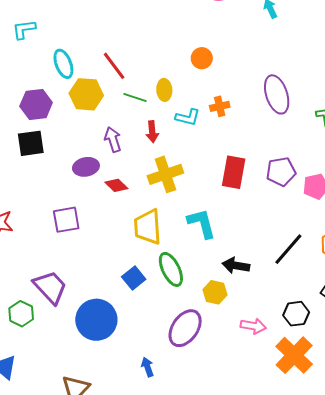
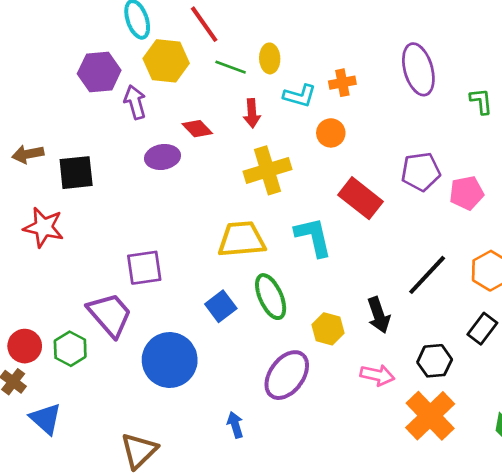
orange circle: (202, 58) -> (331, 133), moved
purple arrow: (113, 139) -> (135, 102), moved
black square: (31, 143) -> (76, 173), moved
red rectangle: (234, 172) -> (360, 198), moved, turned -64
red diamond: (116, 185) -> (197, 129), moved
purple square: (66, 220) -> (144, 268), moved
yellow trapezoid: (148, 227) -> (242, 239), turned 87
black arrow: (236, 266) -> (379, 315), moved, turned -120

